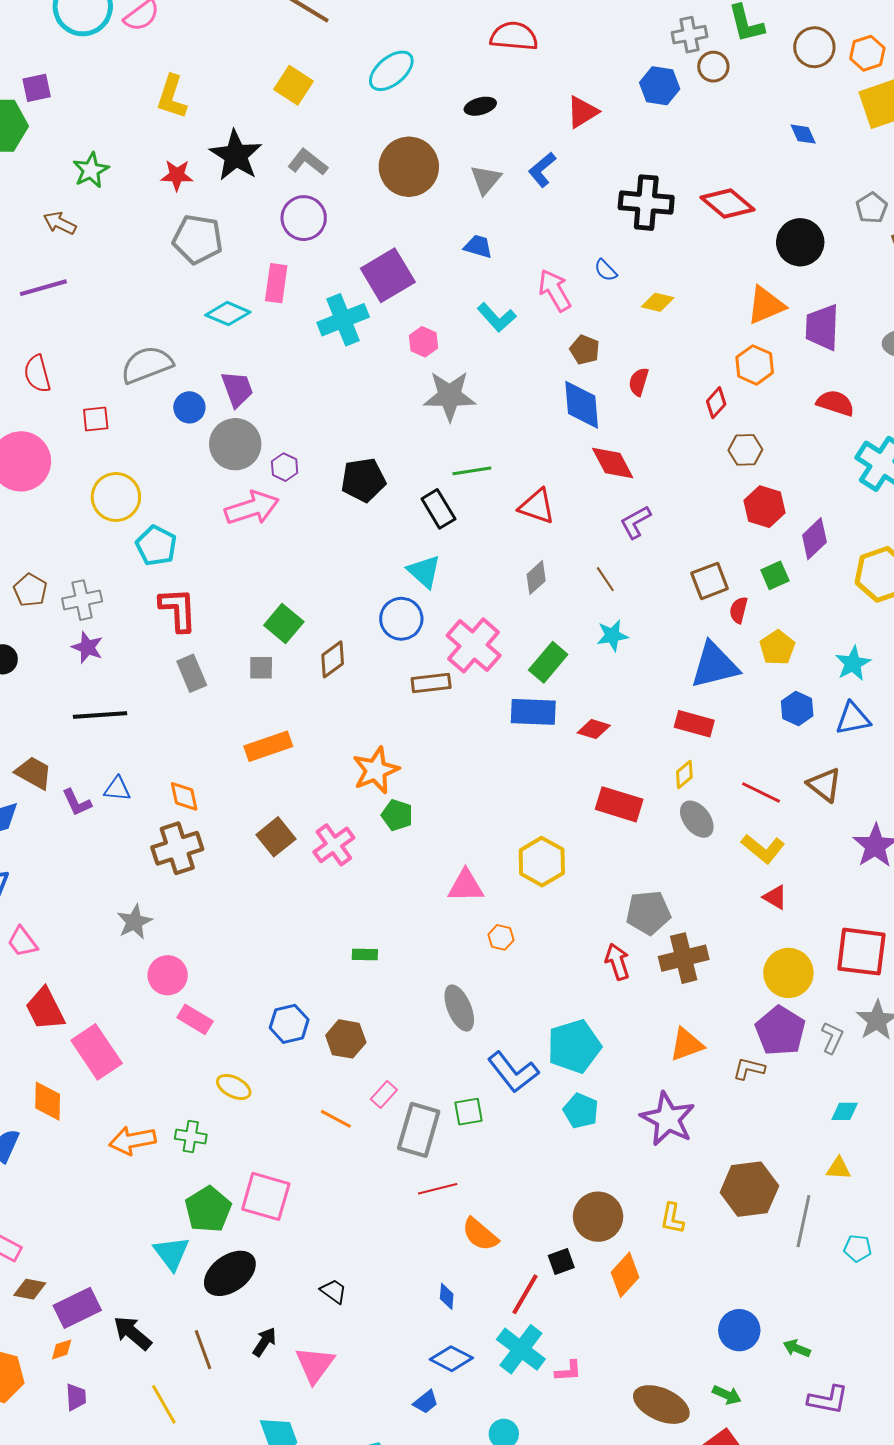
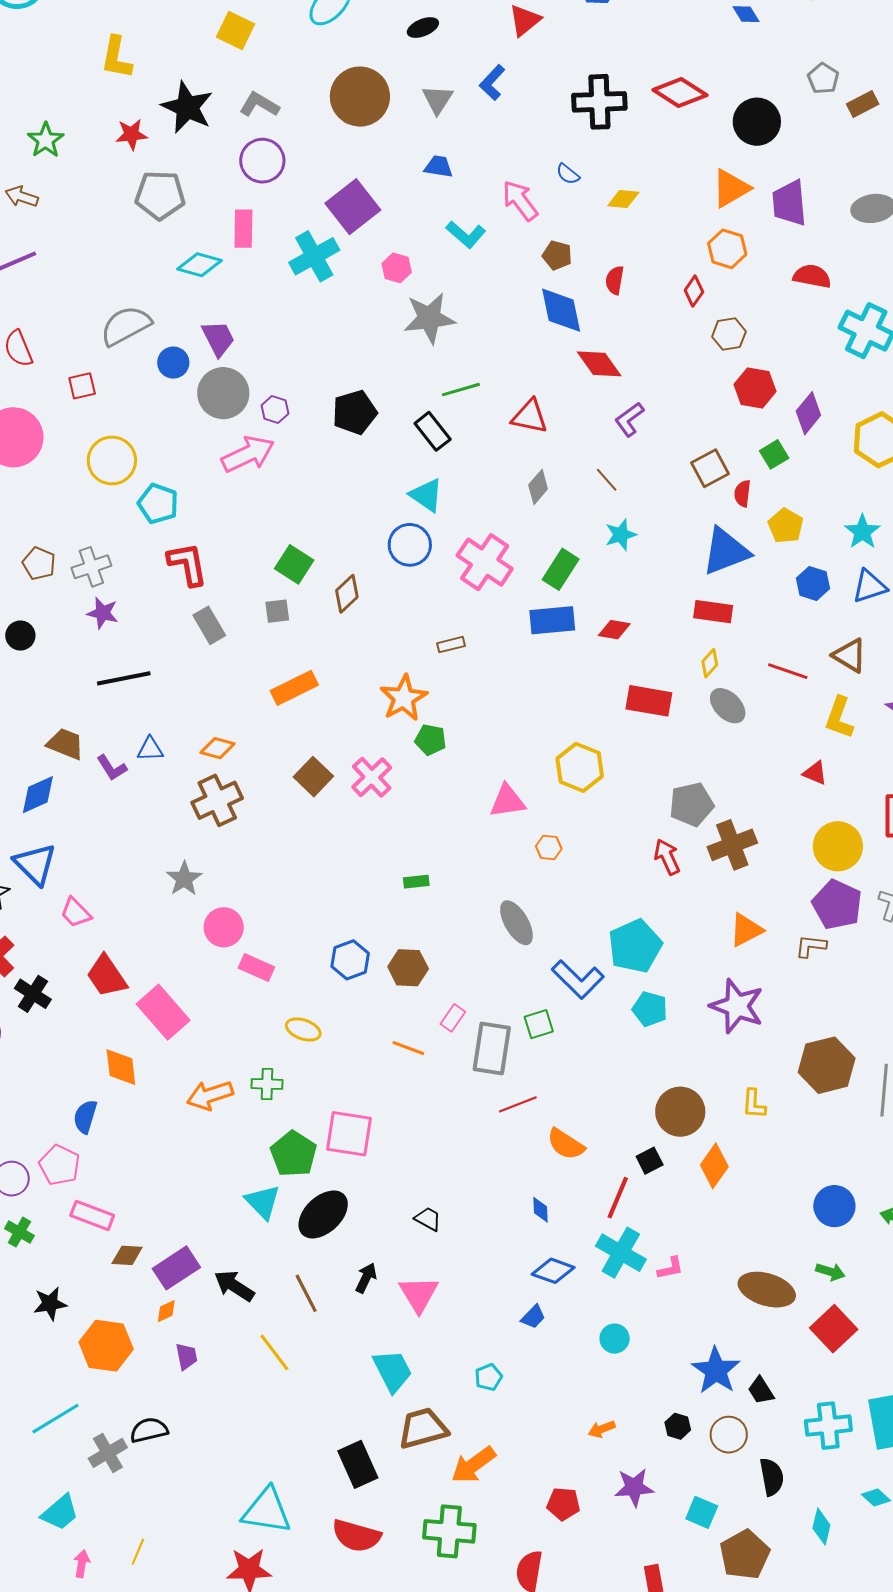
brown rectangle: (431, 683) -> (451, 645), moved, size x0.7
orange diamond: (184, 796) -> (217, 748), turned -56
yellow L-shape: (763, 849) -> (839, 718), moved, turned 78

